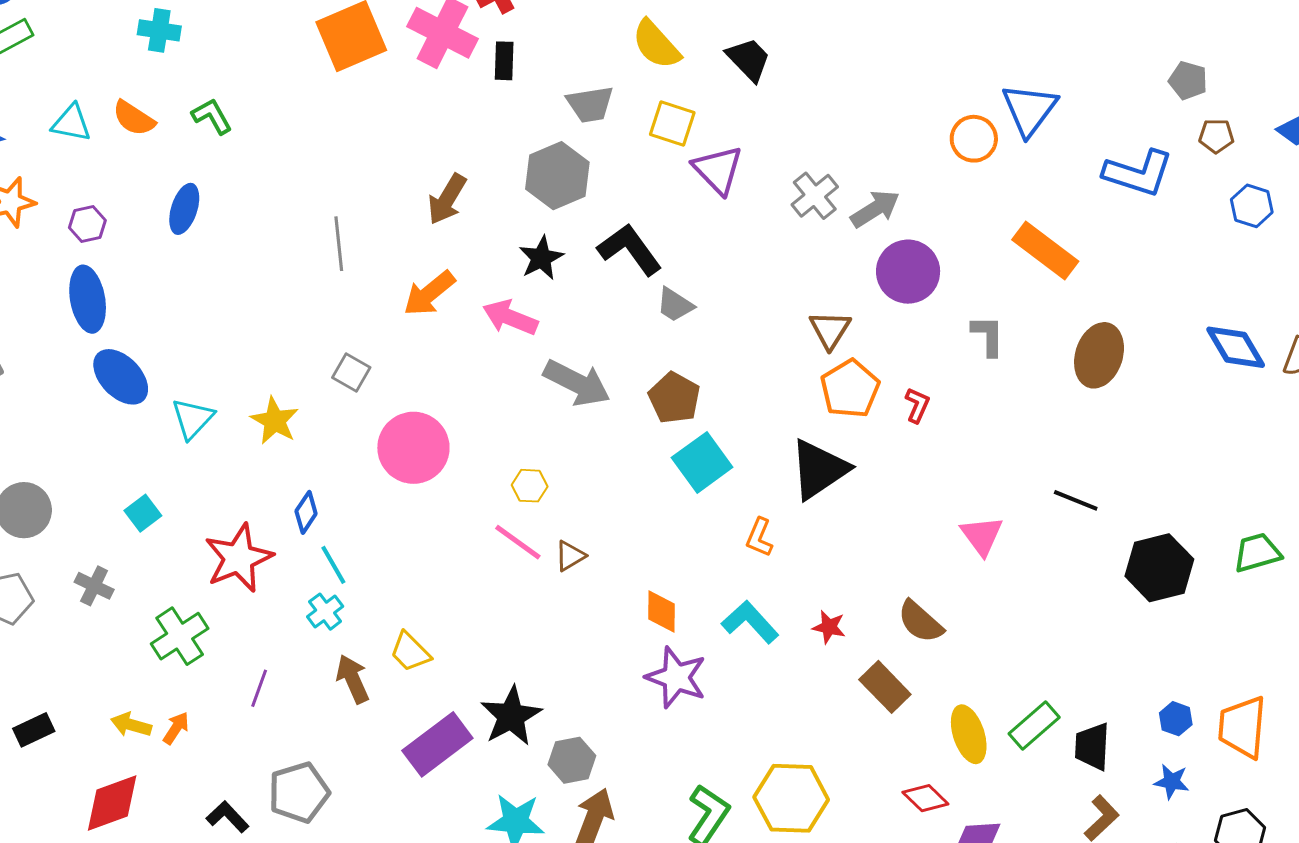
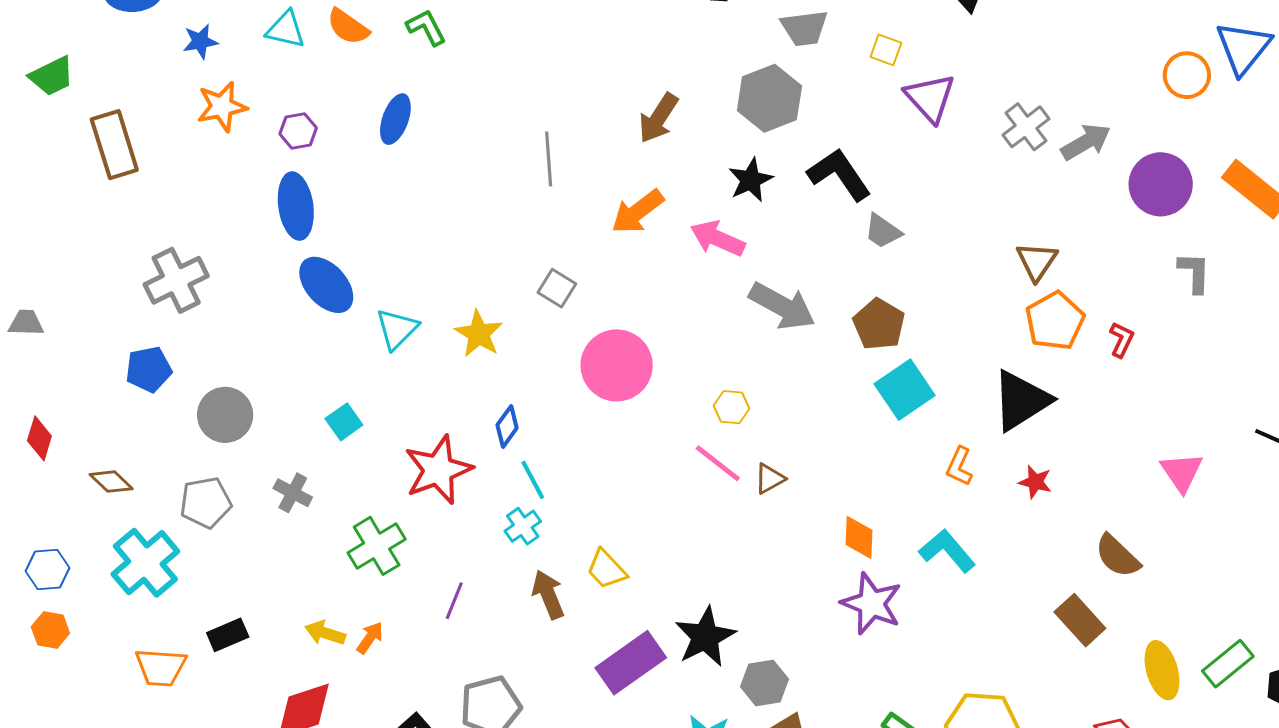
yellow square: (672, 123) -> (886, 50), size x0.7
purple circle: (908, 272) -> (1161, 184), moved
red star: (829, 627) -> (1035, 482), moved

